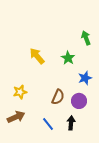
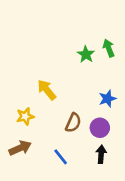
yellow arrow: (37, 56) -> (47, 90), moved
green star: (68, 58) -> (86, 54), moved
black arrow: (71, 123) -> (101, 154), moved

